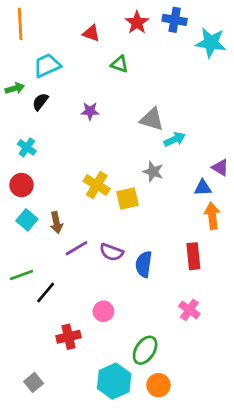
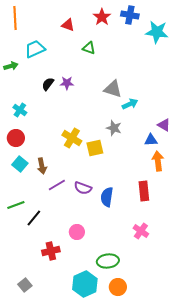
black semicircle: (40, 102) -> (48, 84), moved
green ellipse: (145, 350) -> (108, 261), turned 50

